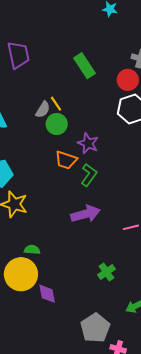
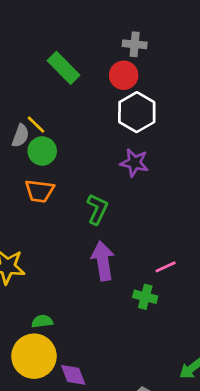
purple star: (88, 143) -> (134, 163), moved
orange trapezoid: (66, 160) -> (39, 191), moved
purple arrow: (86, 214) -> (103, 261), turned -72
green cross: (106, 272) -> (145, 297), moved, turned -30

